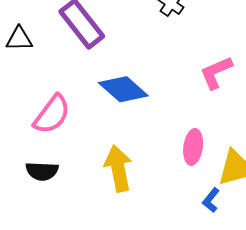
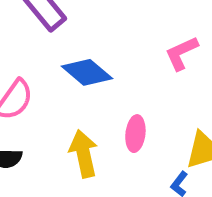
pink ellipse: (193, 147) -> (135, 134), moved

